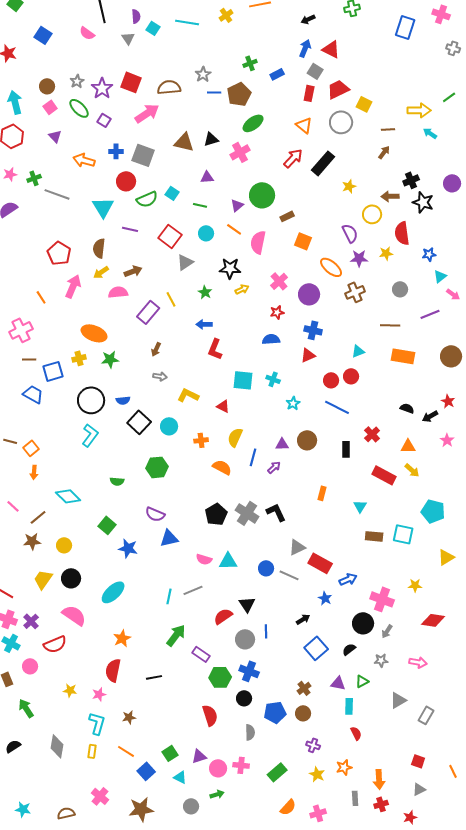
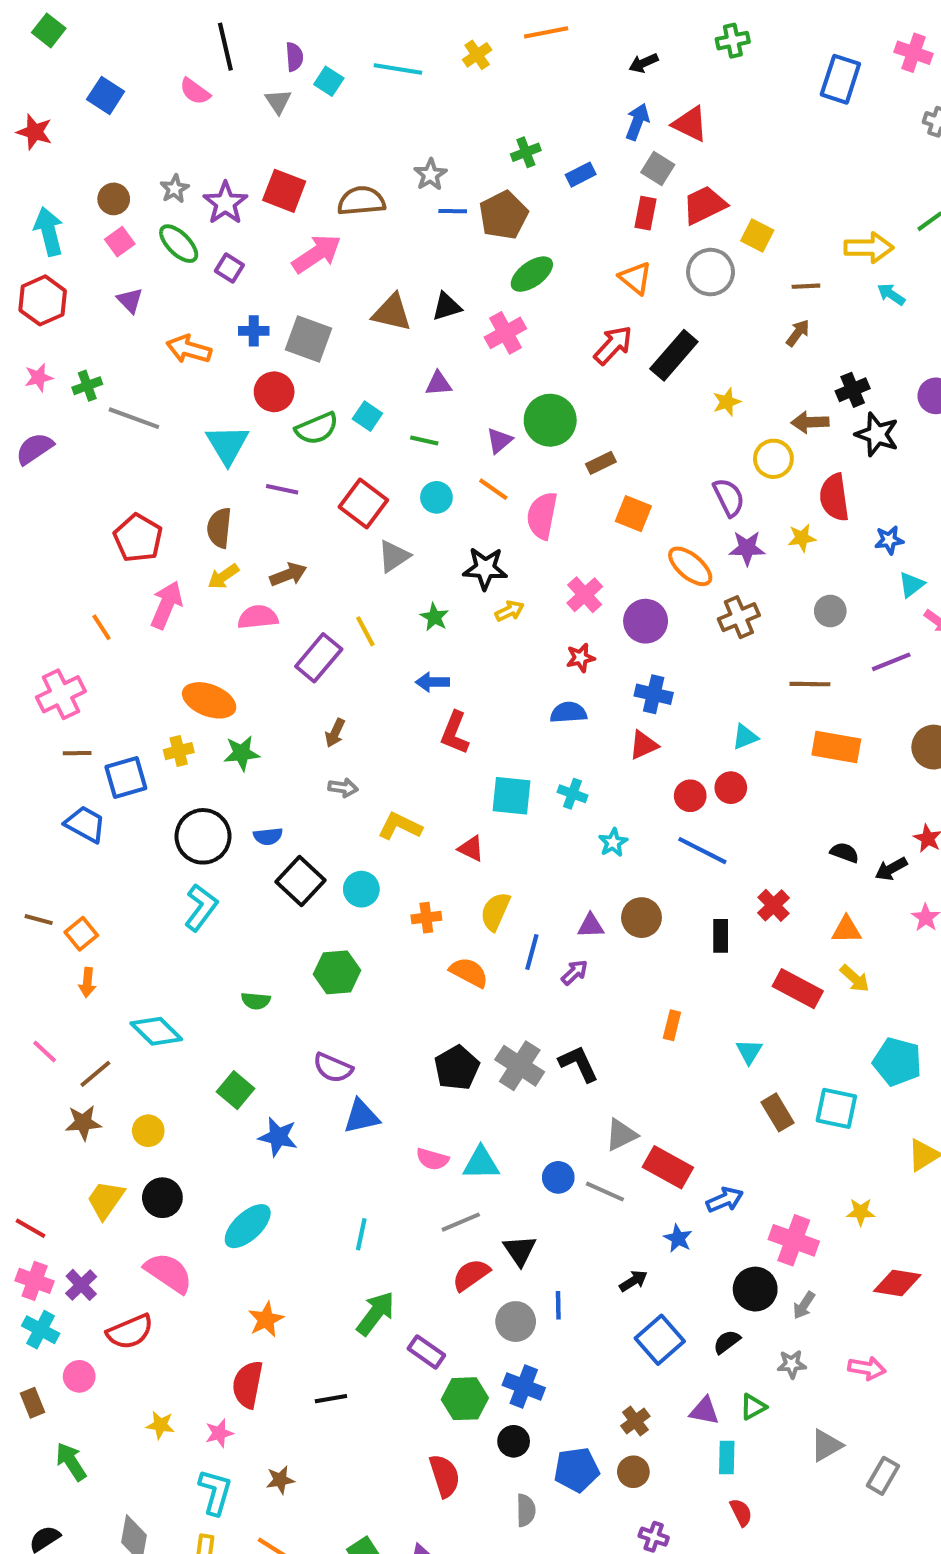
brown rectangle: (374, 536) -> (777, 1112), turned 54
gray line: (193, 590) -> (461, 1222), moved

